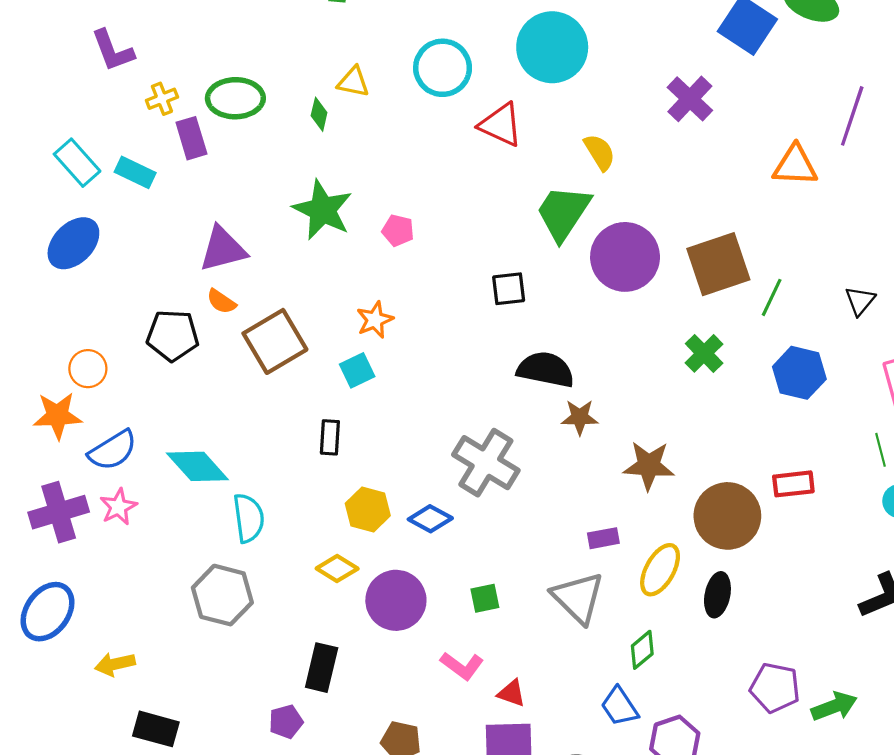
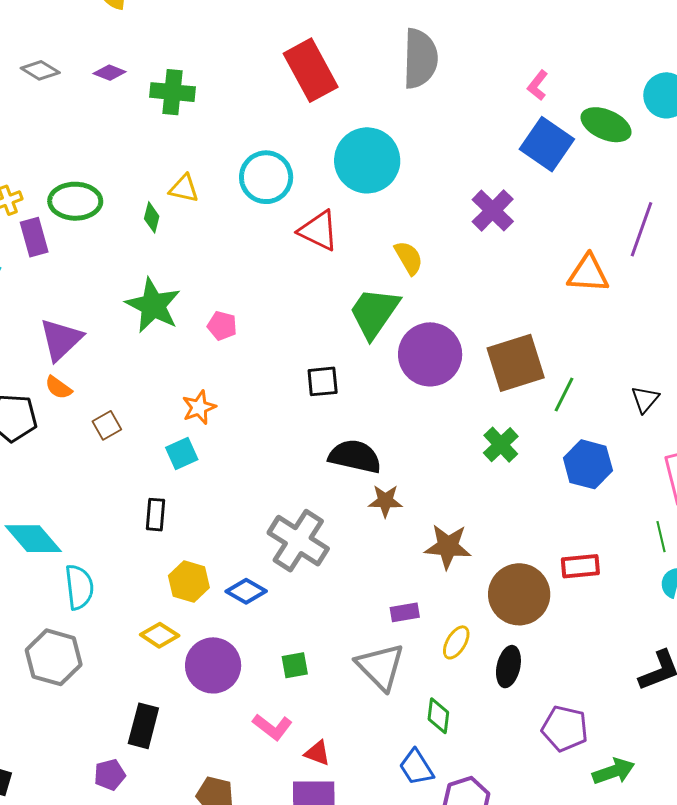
purple triangle: (223, 249) -> (61, 339), turned -30
brown square: (275, 341) -> (107, 425), size x0.5
yellow ellipse: (660, 570) -> (456, 642), size x0.7
green diamond: (642, 650) -> (438, 716), turned -45
purple pentagon: (775, 688) -> (565, 729), moved

